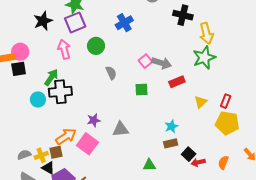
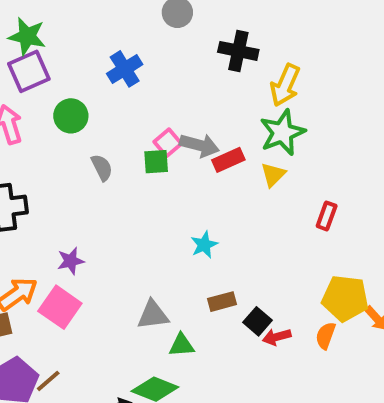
yellow arrow: (206, 33) -> (285, 85), turned 40
red rectangle: (177, 82) -> (228, 160), moved
green square: (141, 90) -> (156, 162), moved
yellow triangle: (201, 102) -> (273, 175), moved
yellow pentagon: (227, 123) -> (345, 298), moved
cyan star: (171, 126) -> (204, 245), moved
gray triangle: (120, 129) -> (153, 315), moved

